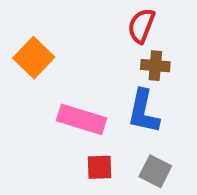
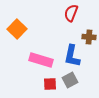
brown cross: (155, 66) -> (89, 37), moved
gray square: (155, 171) -> (70, 80), moved, turned 35

